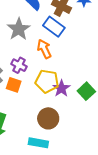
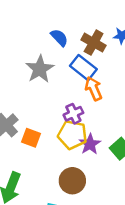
orange arrow: (44, 49) -> (94, 89), moved
purple cross: (19, 65) -> (73, 114), moved, turned 35

